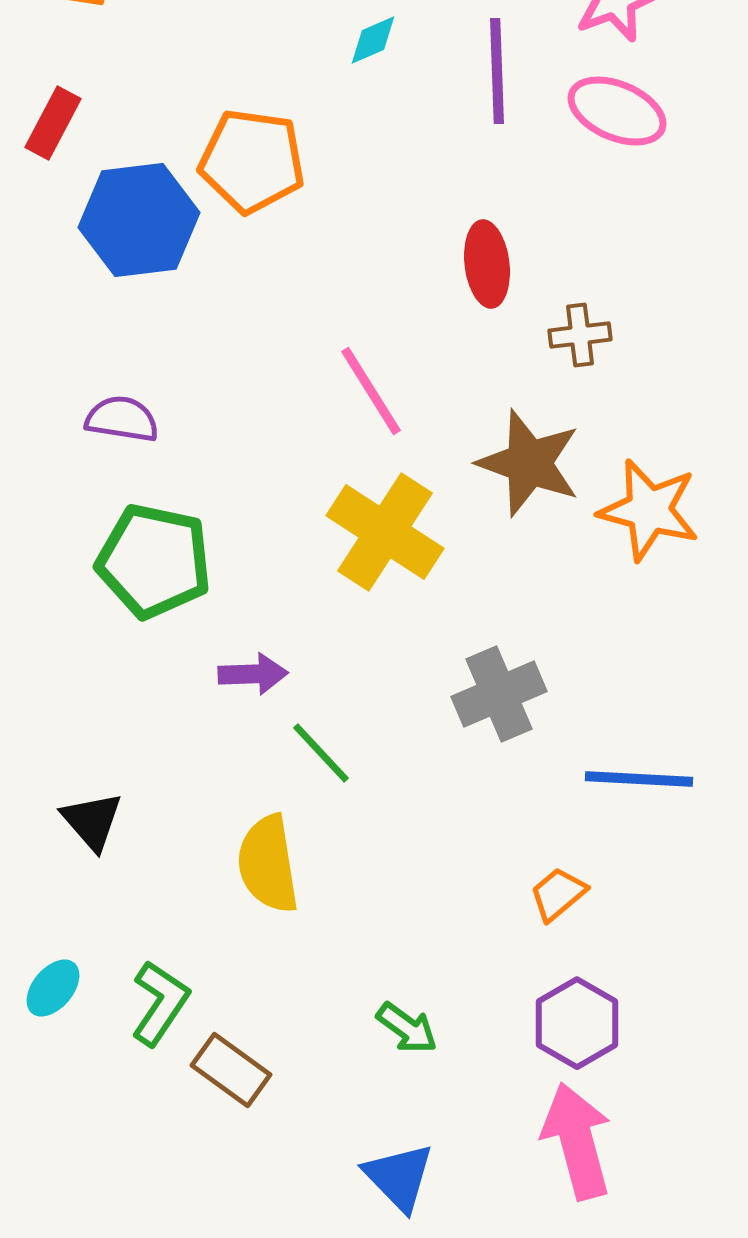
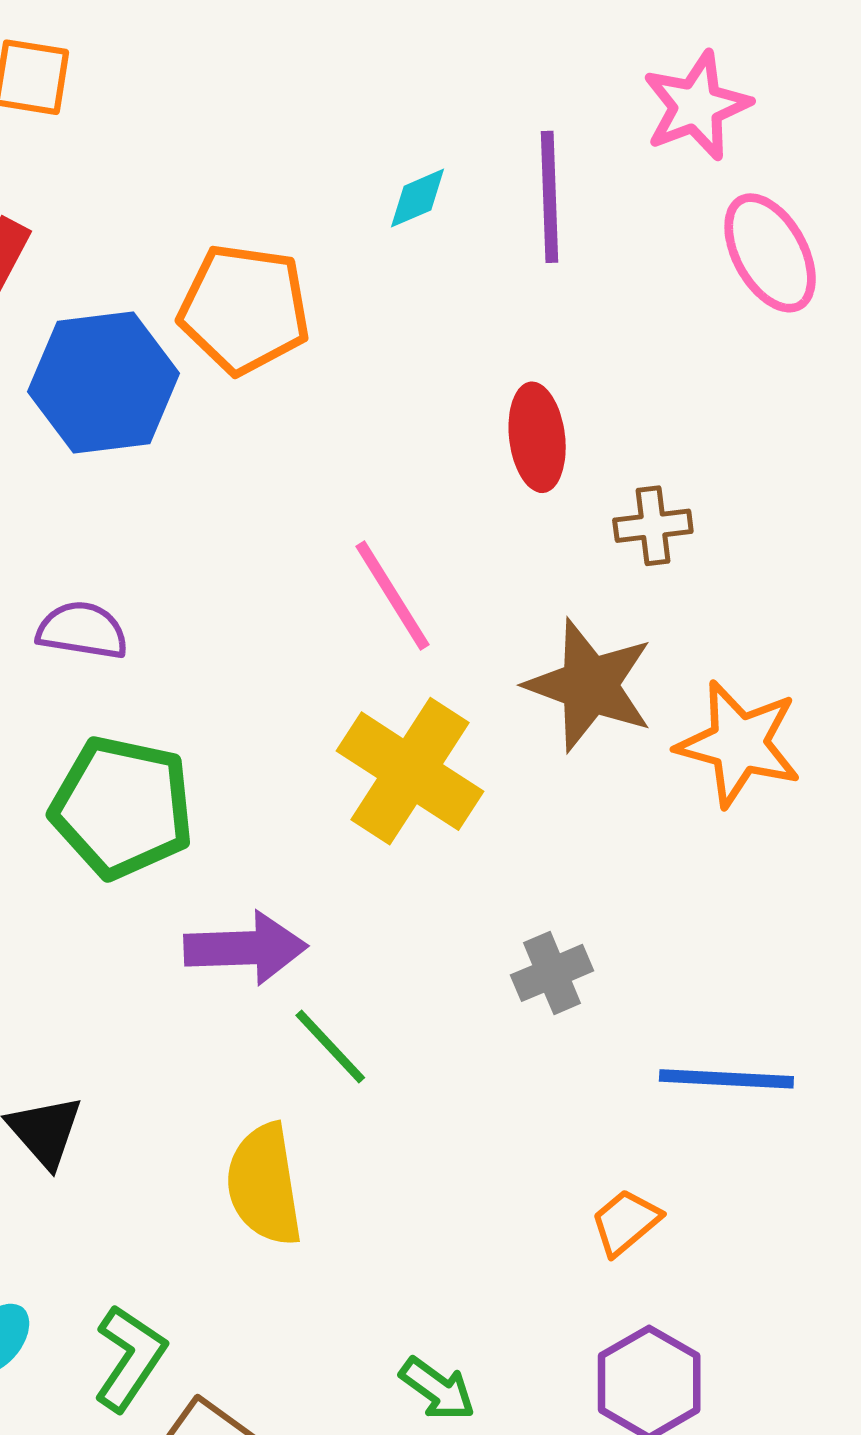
cyan diamond: (373, 40) -> (417, 198), moved
pink ellipse: (617, 111) -> (770, 253), moved, turned 38
purple arrow: (253, 674) -> (246, 948), size x1.4
gray cross: (499, 694) -> (552, 973), size x0.7

